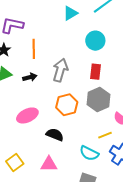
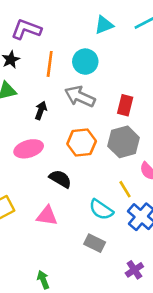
cyan circle: (95, 41) -> (85, 62), moved
gray arrow: (60, 70) -> (80, 96), turned -90
black arrow: (30, 77) -> (41, 110), moved, turned -64
yellow line: (105, 135) -> (125, 189), turned 72

